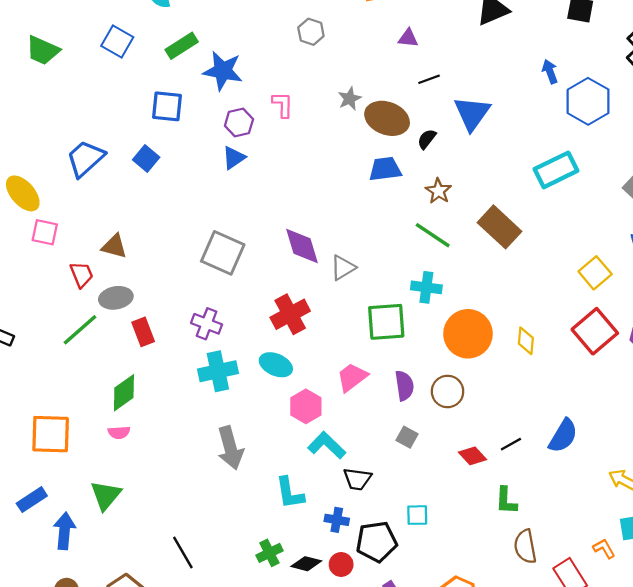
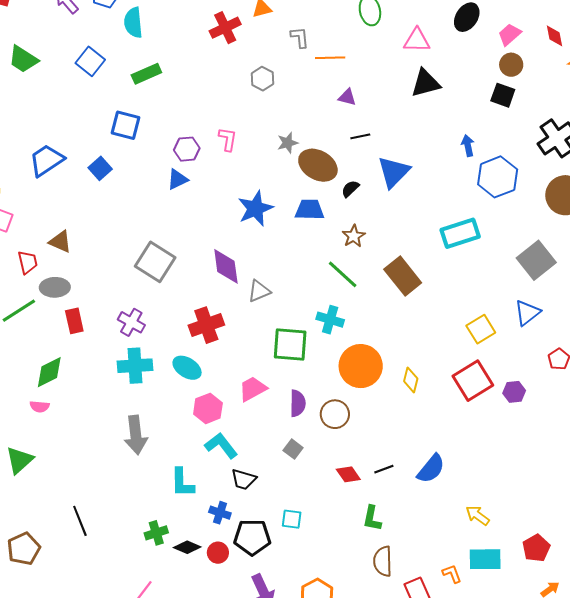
blue star: (223, 71) -> (255, 208), moved, turned 30

